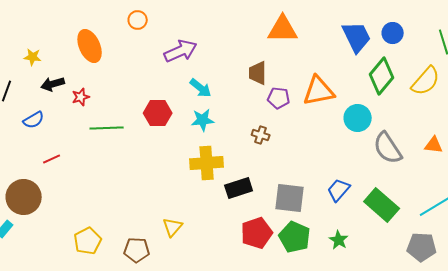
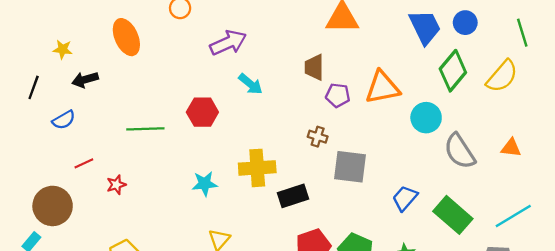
red star: (81, 97) -> (116, 185), moved
cyan star: (203, 120) -> (205, 184), moved
gray square: (290, 198) -> (350, 167), moved

